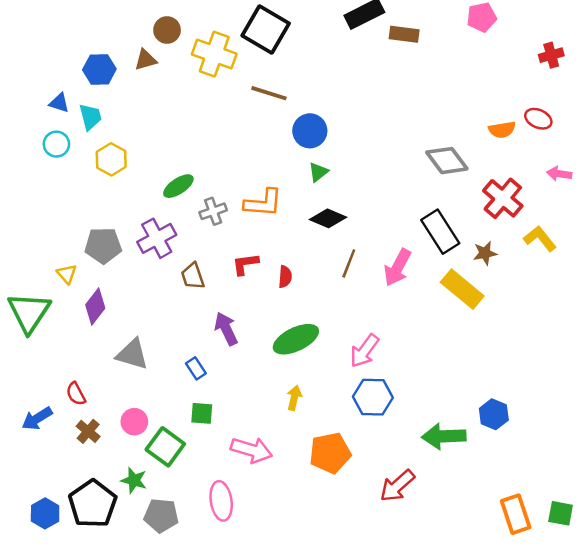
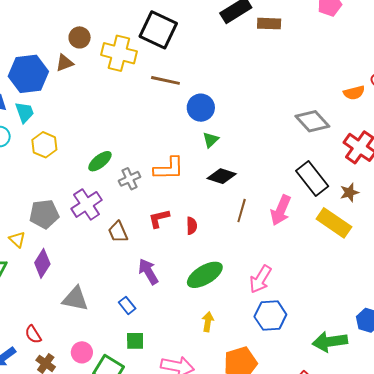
blue hexagon: (99, 69) -> (28, 74), size x1.5

